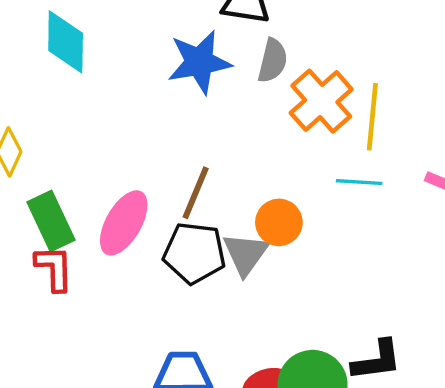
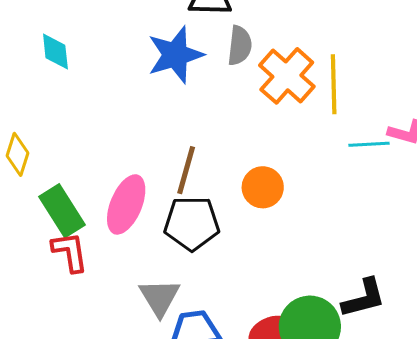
cyan diamond: (66, 42) -> (55, 51), size x0.7
cyan line: (359, 182) -> (369, 144), moved
gray triangle: (246, 254) -> (160, 297), moved

